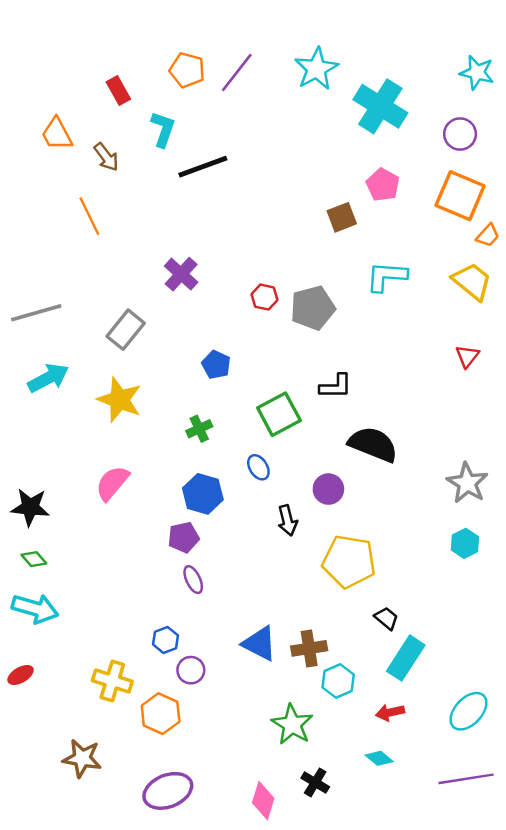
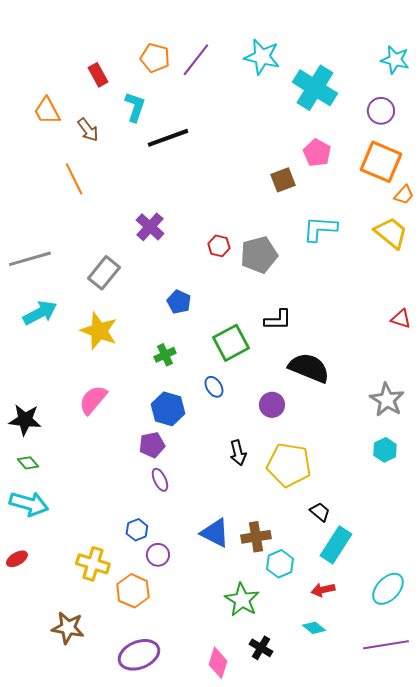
cyan star: (316, 69) -> (262, 57), turned -30
red triangle: (467, 356) -> (401, 319), moved, turned -50
black arrow: (287, 520) -> (238, 453), moved

